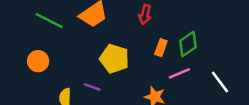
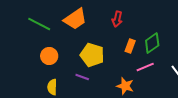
orange circle: (38, 61) -> (49, 56), moved
purple line: (92, 87) -> (82, 77), moved

